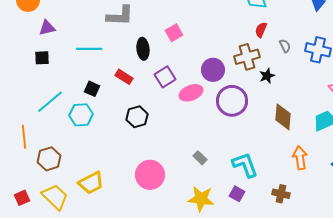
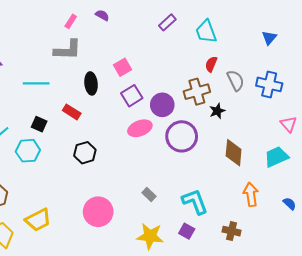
gray semicircle: (285, 46) -> (236, 80), size x1.5
purple square: (165, 77) -> (132, 96), moved

